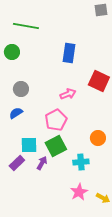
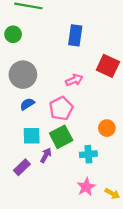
gray circle: (21, 89) -> (23, 75), size x1.6
blue semicircle: (16, 113) -> (27, 104), moved
purple rectangle: (17, 163) -> (22, 167), moved

